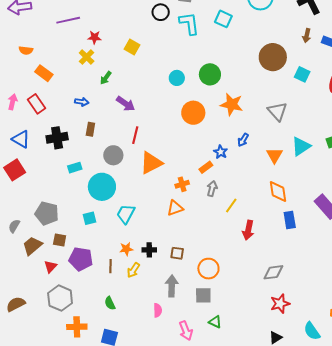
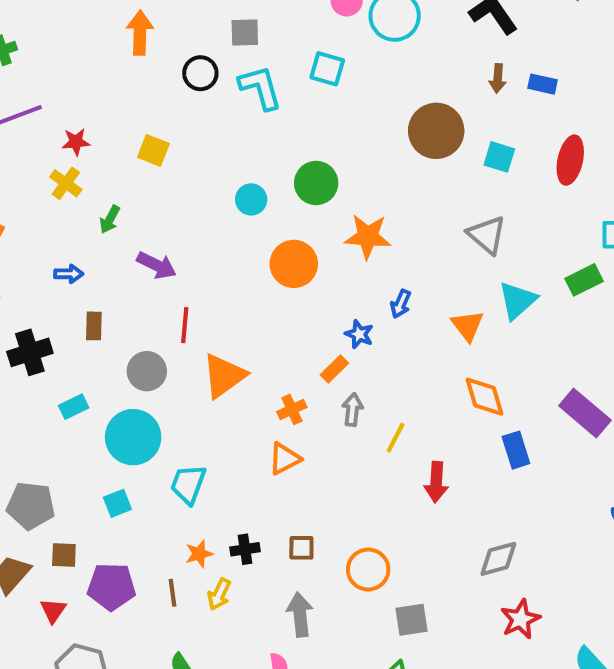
gray triangle: (277, 111) -> (487, 235), moved
gray square: (203, 295) -> (411, 620), moved

